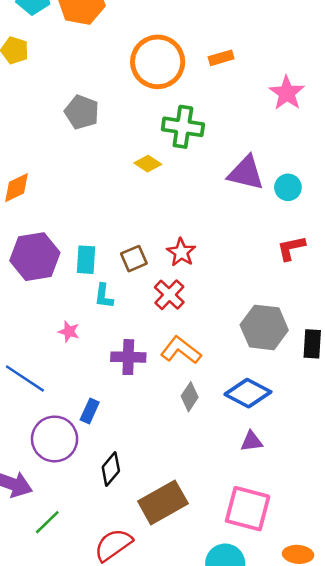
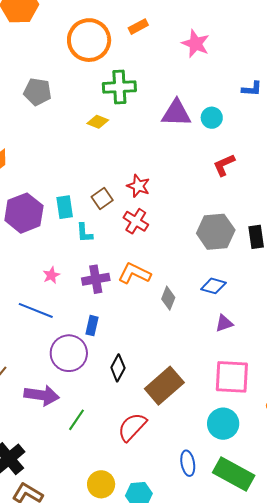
pink star: (69, 332) -> (51, 275), moved, turned -30
orange L-shape: (181, 350) -> (134, 273), moved
purple cross: (128, 357) -> (96, 279), moved
blue diamond: (248, 393) -> (213, 286), size x0.7

